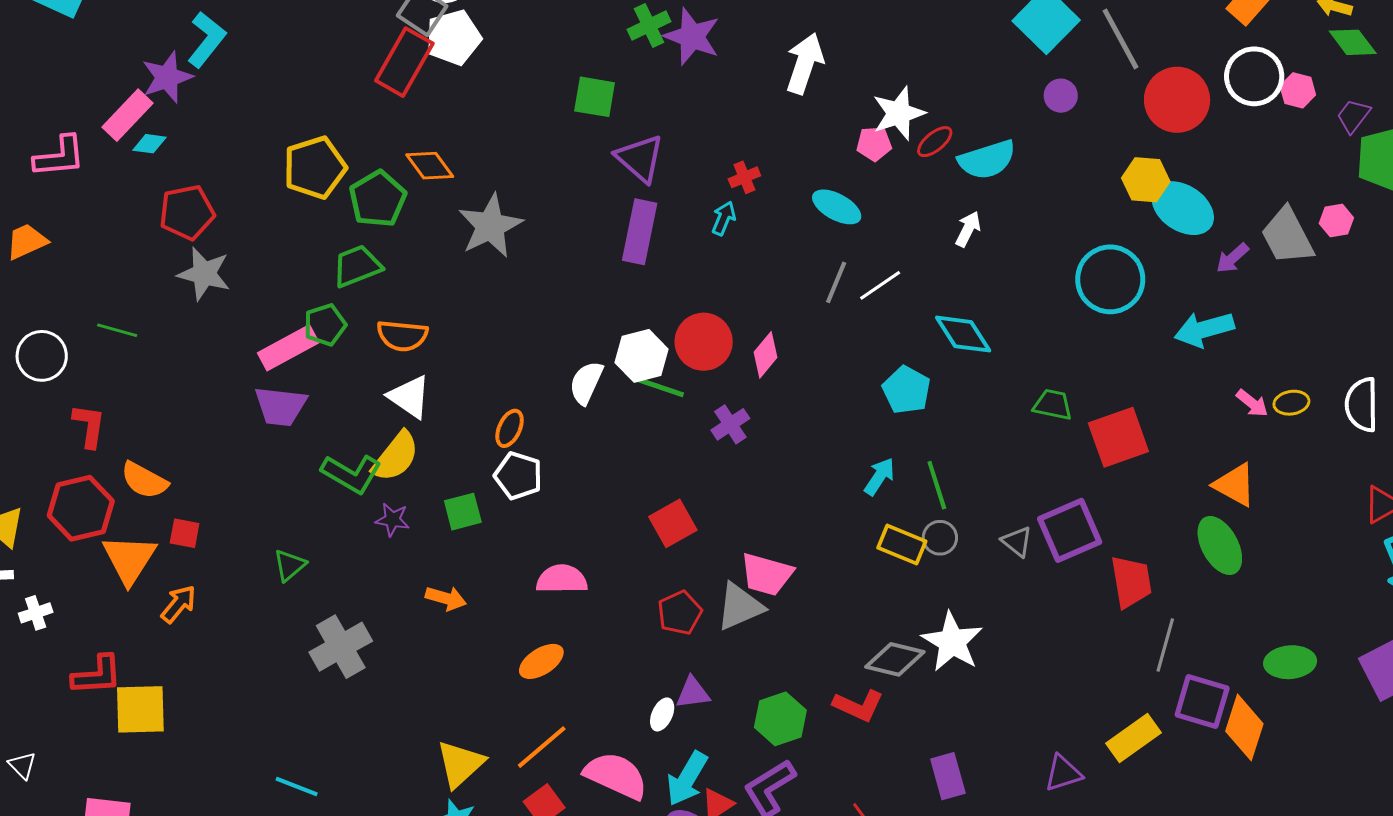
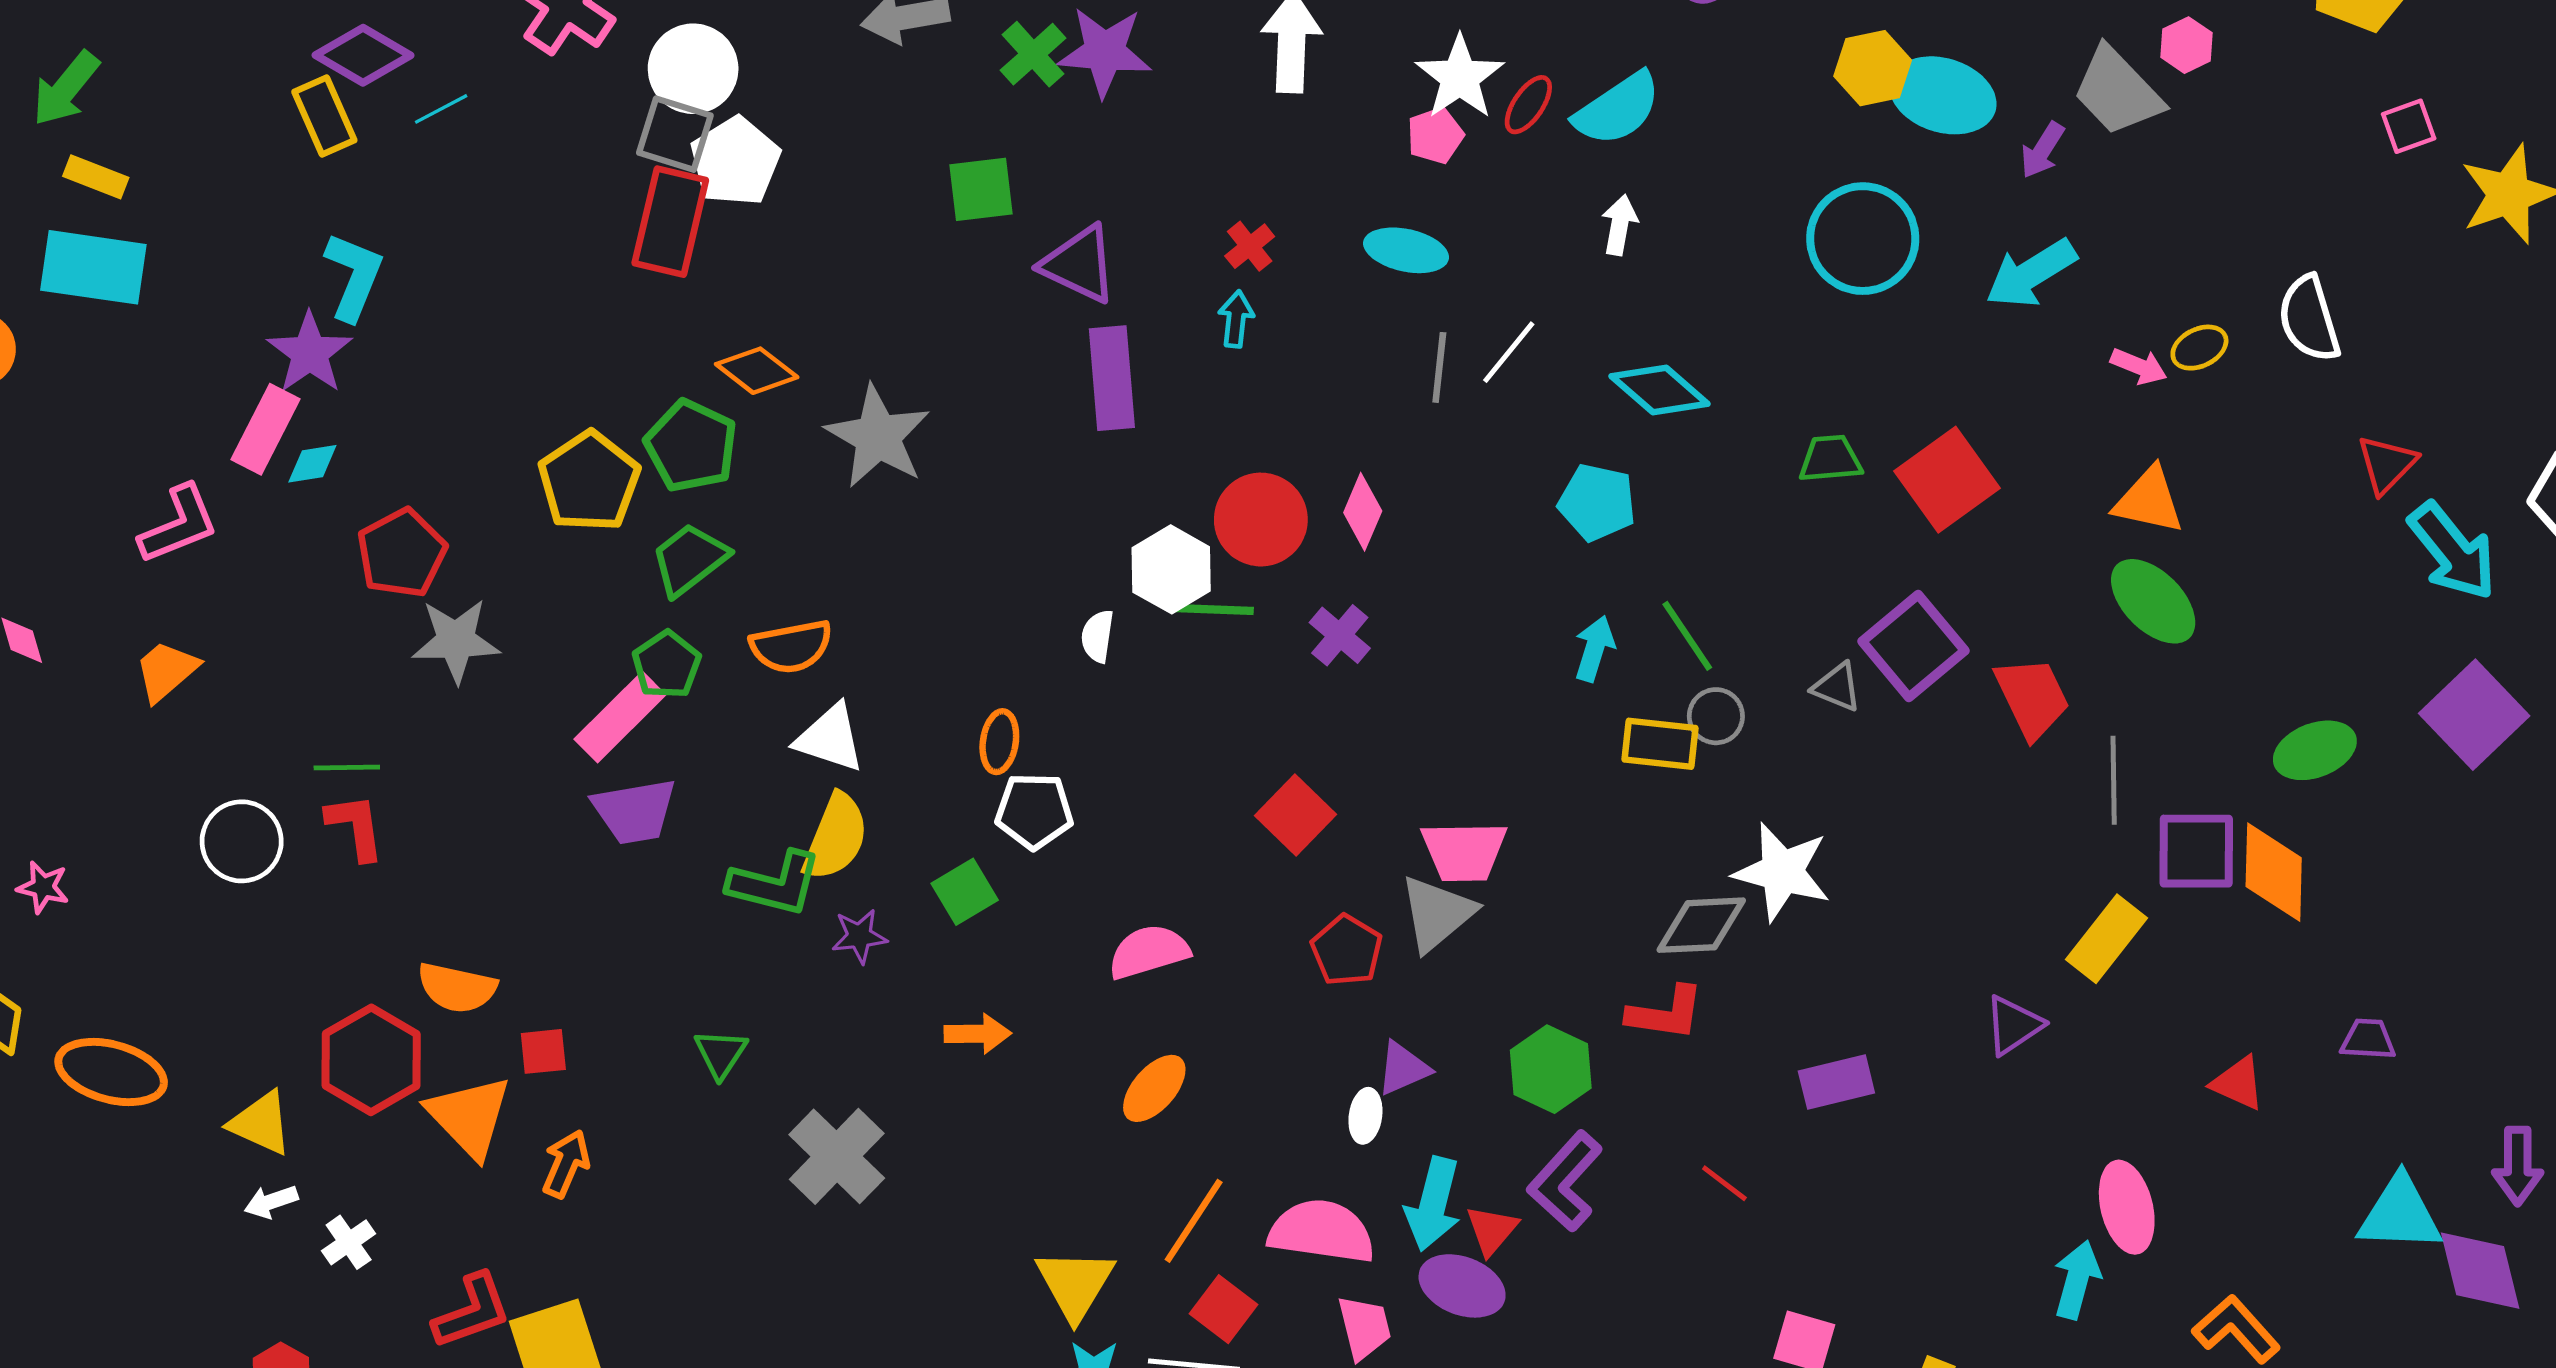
yellow pentagon: (315, 168) -> (589, 482), moved
white semicircle: (586, 383) -> (1097, 636), size x0.7
red L-shape: (89, 426) -> (355, 827), moved
purple rectangle: (948, 776) -> (1836, 1082), turned -72

